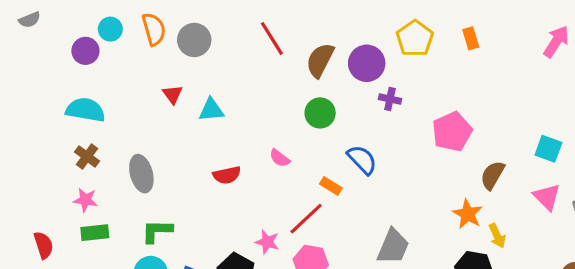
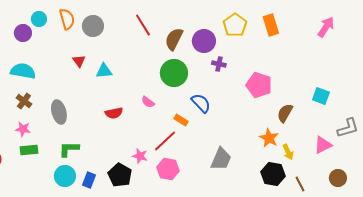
orange rectangle: (471, 38) -> (271, 25), size x1.5
green circle: (320, 113) -> (174, 73), size x1.4
pink pentagon: (452, 132) -> (259, 85), turned -30
pink triangle: (547, 197) -> (323, 145), moved, turned 48

